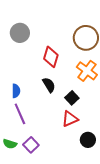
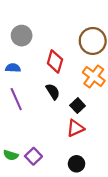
blue semicircle: (16, 91) -> (13, 68), moved, turned -88
purple line: (20, 114) -> (16, 99), moved
black circle: (88, 140) -> (77, 164), moved

